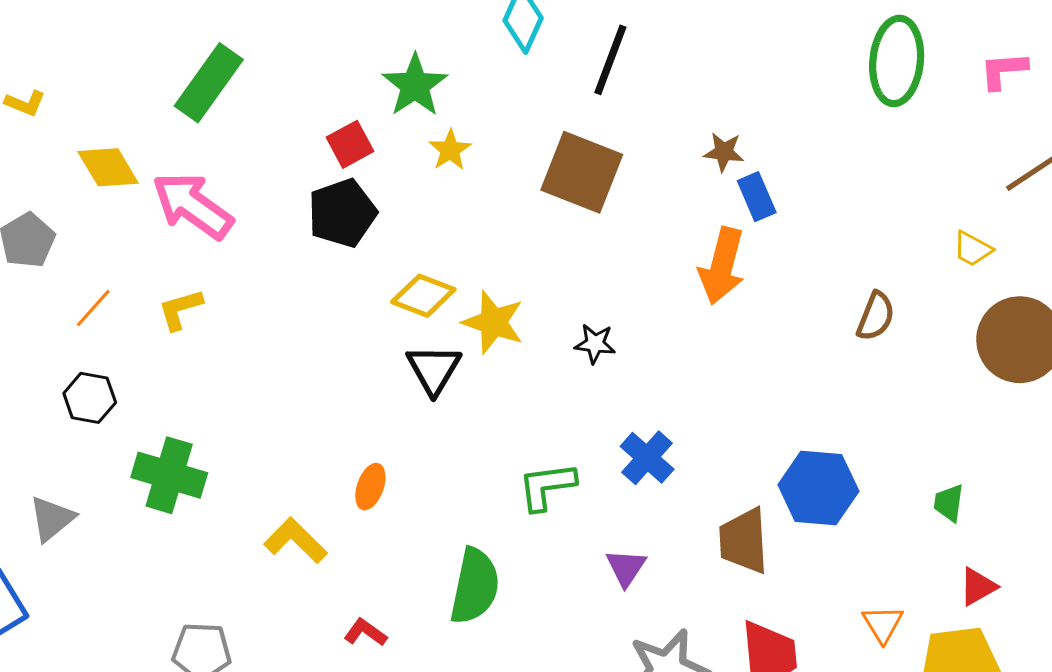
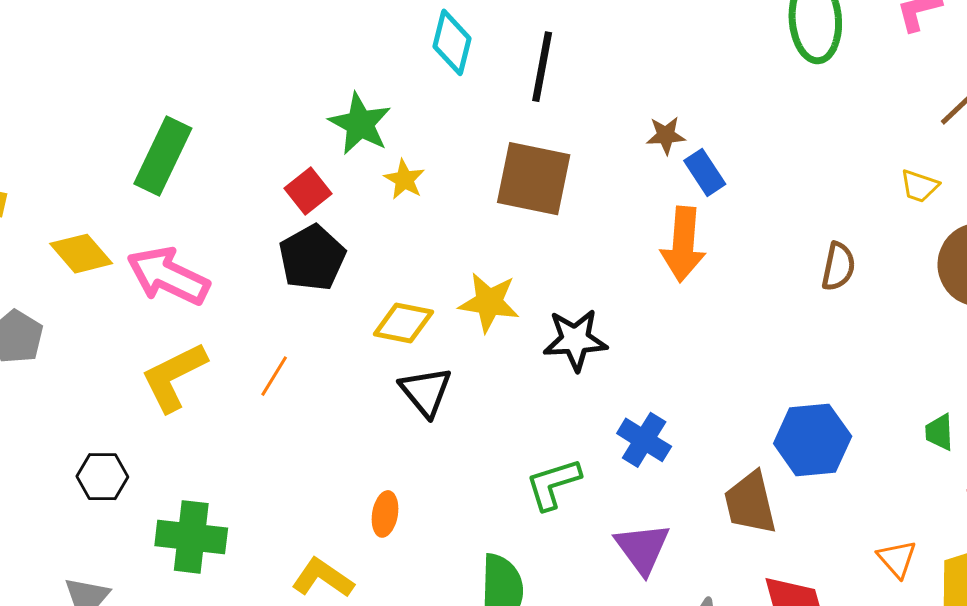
orange line: (93, 308) -> (274, 376), moved
yellow L-shape: (180, 309) -> (174, 377), size x1.6
yellow star: (493, 322) -> (489, 302), moved
black star: (595, 344) -> (575, 340), size x1.6
purple triangle: (626, 568) -> (642, 548), size x1.4

